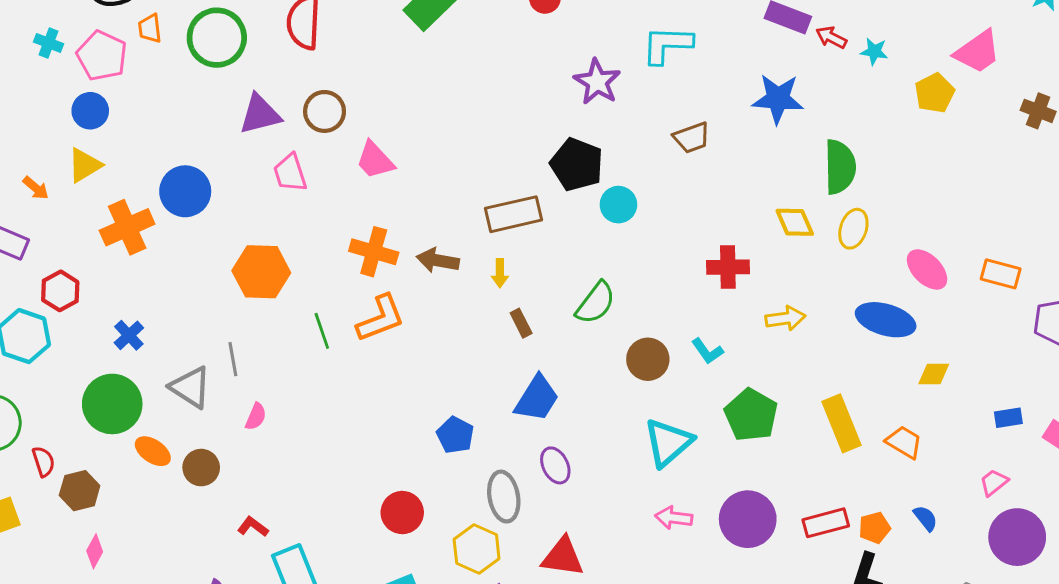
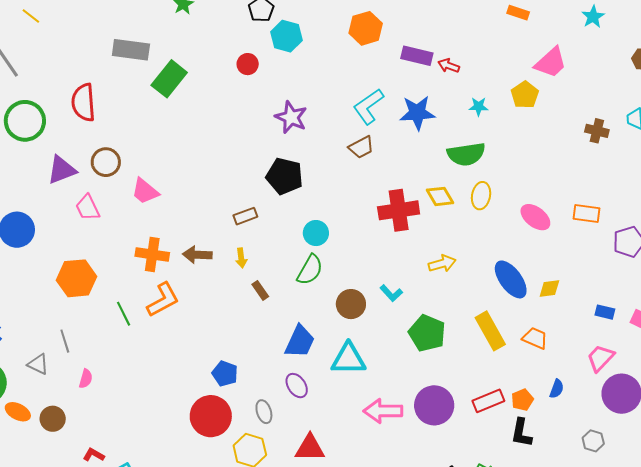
cyan L-shape: (667, 45) -> (368, 106), moved, turned -30
cyan star: (874, 51) -> (479, 107), moved
brown cross: (1038, 111) -> (597, 131), moved
green semicircle: (840, 167) -> (466, 154), turned 90
cyan circle: (618, 205) -> (316, 233), moved
brown rectangle: (514, 214) -> (245, 216), size x0.6
red cross: (728, 267) -> (399, 210), moved, size x1.4
blue ellipse: (886, 320) -> (511, 279), moved, turned 45
gray triangle: (191, 387) -> (38, 364), size x0.7
blue trapezoid: (537, 398) -> (300, 342), moved
blue rectangle: (1008, 418) -> (605, 312), turned 30
cyan triangle: (668, 443) -> (348, 359), moved, turned 48
pink trapezoid: (994, 482) -> (601, 358), size x1.4
gray ellipse: (504, 497) -> (264, 412), size x0.7
red circle: (402, 513) -> (211, 416), moved, size x1.4
pink arrow: (674, 518) -> (383, 411), size x1.5
blue semicircle: (925, 518) -> (557, 389), turned 66

